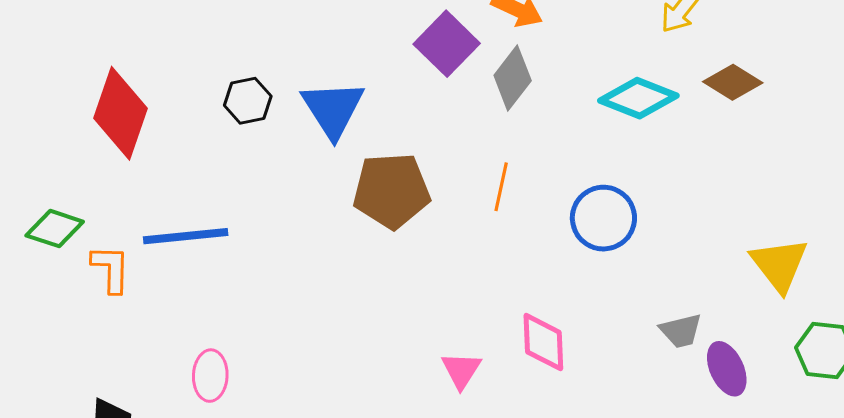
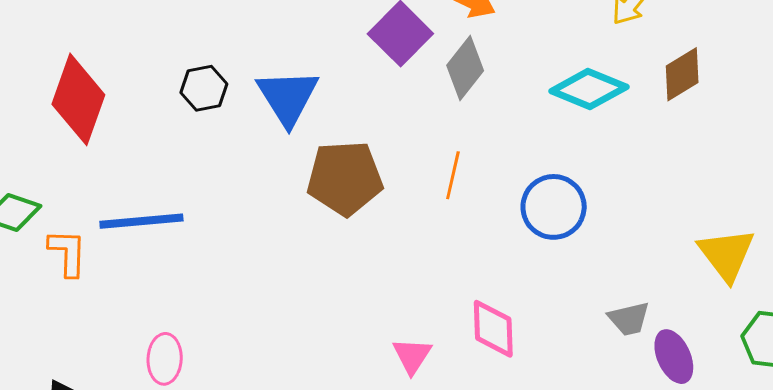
brown diamond: (733, 82) -> (682, 74), turned -64

